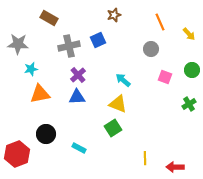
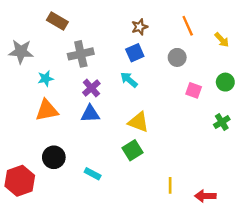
brown star: (114, 15) -> (140, 27), moved
blue square: (98, 40) -> (135, 53), moved
cyan star: (31, 69) -> (46, 79), moved
cyan arrow: (123, 80) -> (129, 80), moved

